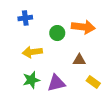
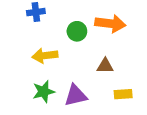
yellow rectangle: (93, 82) -> (123, 94), turned -40

